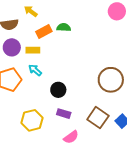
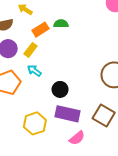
yellow rectangle: (33, 50) -> (30, 50), turned -48
purple rectangle: (64, 114) -> (67, 114), size x1.6

